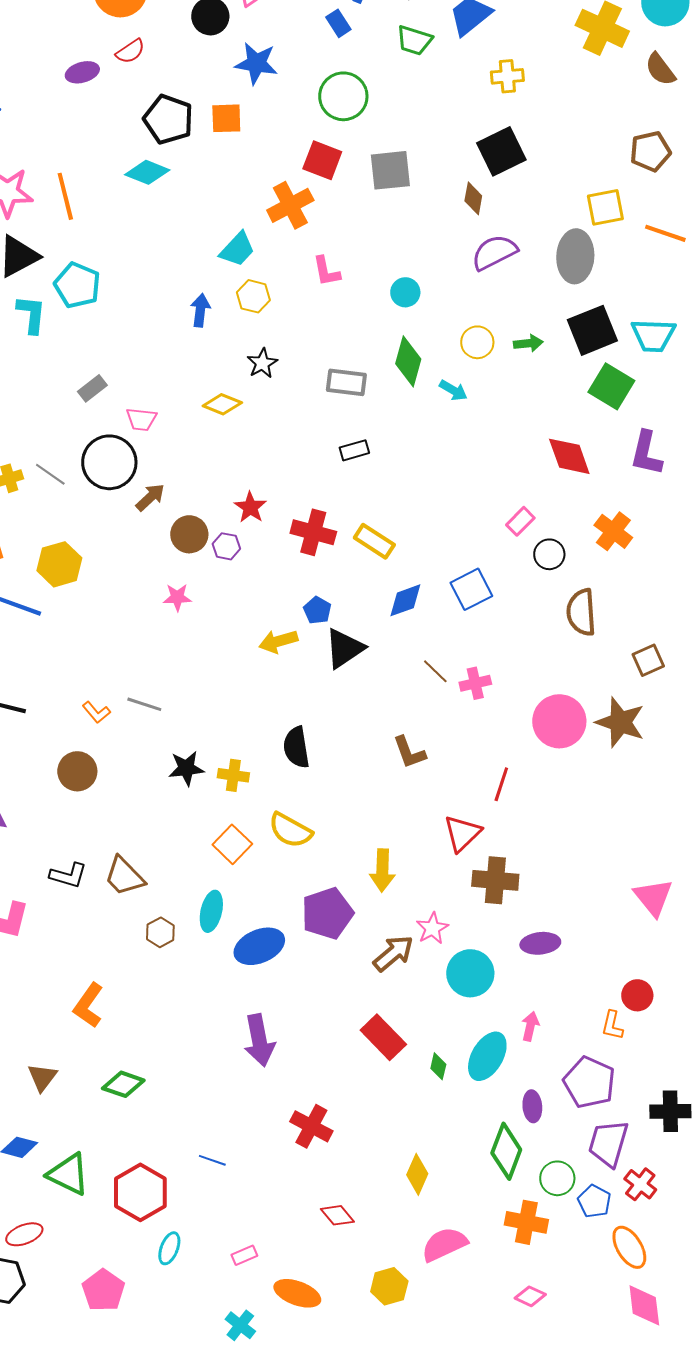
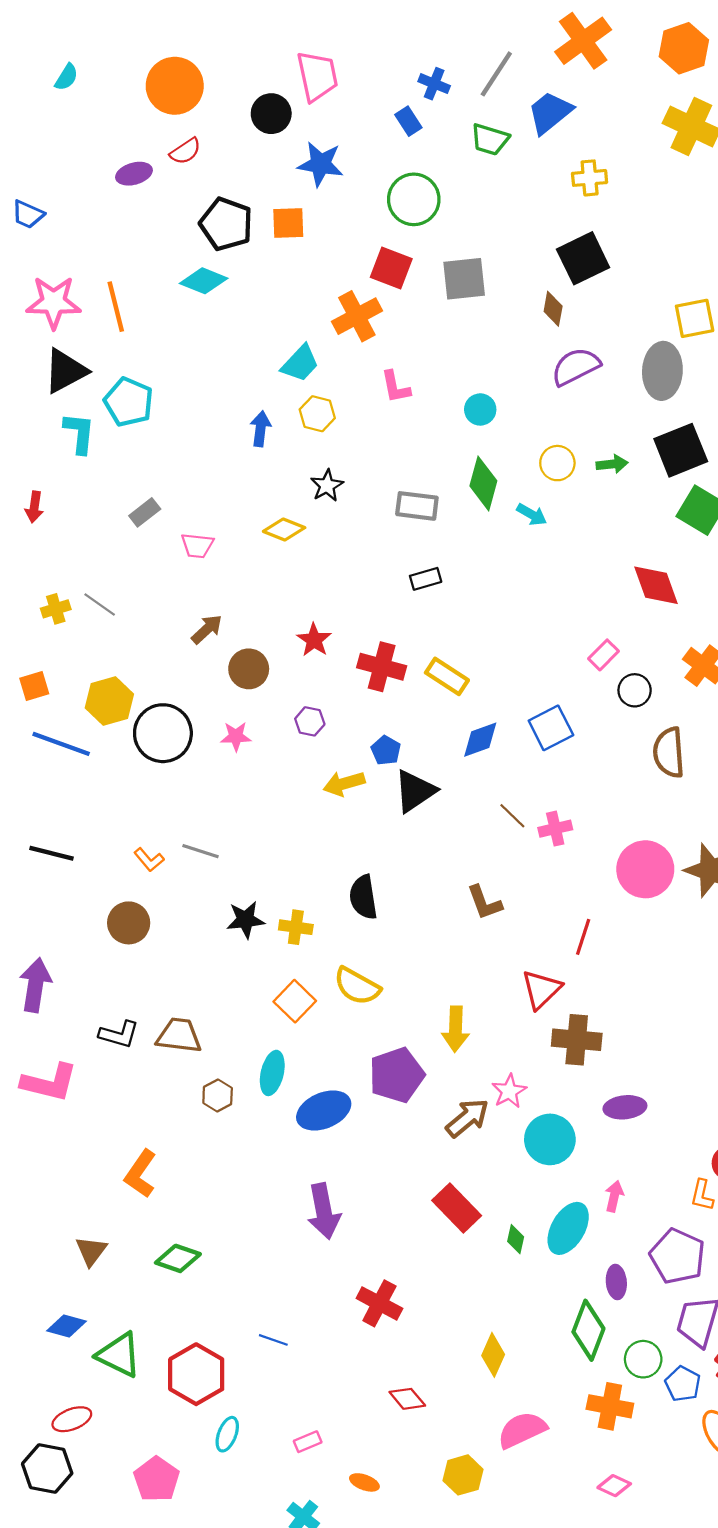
black circle: (109, 462) -> (163, 733), moved
purple hexagon: (226, 546) -> (310, 721), moved
brown trapezoid: (124, 876) -> (179, 1035), turned 141
orange ellipse: (297, 1293) -> (364, 1482), size x0.6

